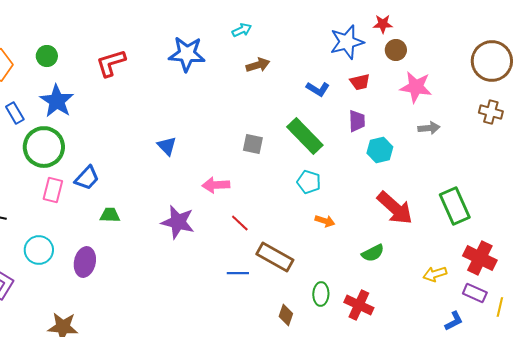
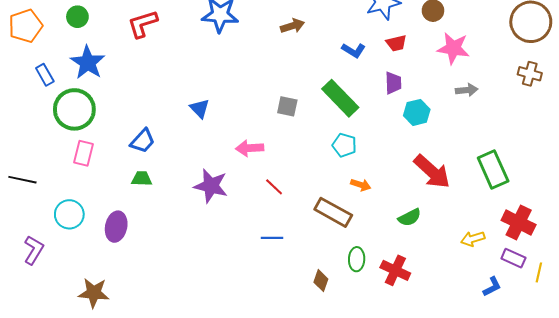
blue trapezoid: (87, 178) -> (143, 141), moved
brown rectangle: (275, 257) -> (333, 212), moved

